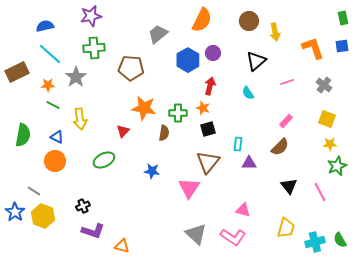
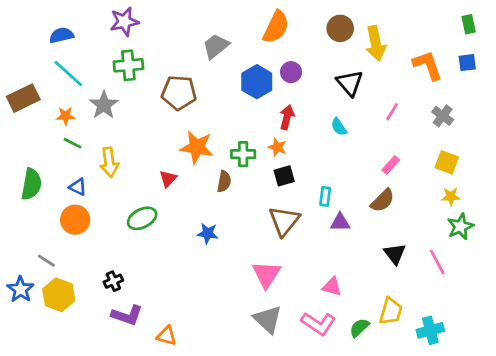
yellow arrow: (275, 32) -> (376, 43), size x1.4
black triangle: (256, 61) -> (350, 83), turned -30
pink line: (287, 82) -> (392, 112), turned -40
pink triangle: (189, 188) -> (266, 274), moved
green semicircle: (340, 240) -> (359, 328), moved, turned 77

